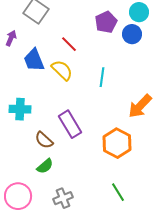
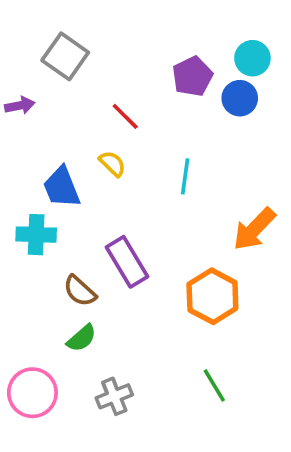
purple arrow: (11, 38) -> (20, 105), turned 56
blue trapezoid: (34, 60) -> (62, 187), moved
yellow semicircle: (62, 70) -> (112, 164), size x0.7

